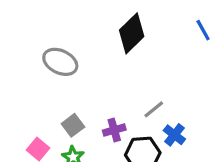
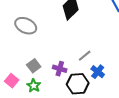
purple cross: (114, 130) -> (60, 69), turned 32

